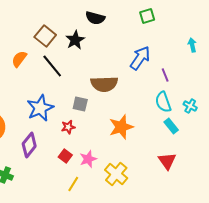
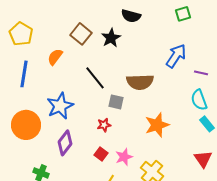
black line: (52, 66) -> (95, 78), moved
purple line: (165, 75) -> (201, 73), turned -56
blue star: (40, 108) -> (60, 106), moved

